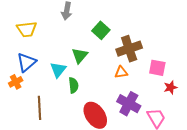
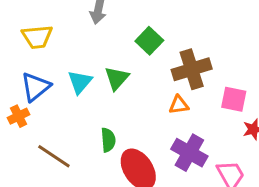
cyan triangle: (58, 70) -> (80, 82), moved
green semicircle: (73, 85) -> (108, 140), moved
brown line: (40, 108) -> (54, 156), turned -55

